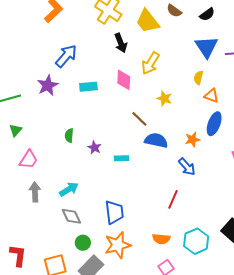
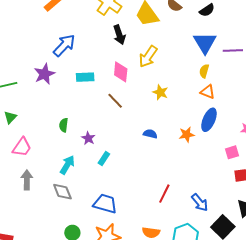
yellow semicircle: (198, 78) -> (204, 71), moved
brown line: (139, 119) -> (115, 101), moved
blue semicircle: (156, 140) -> (150, 134), size x0.6
cyan rectangle: (122, 158) -> (104, 159), moved, turned -56
blue arrow: (187, 167) -> (200, 202), moved
cyan arrow: (69, 189) -> (67, 165), moved, turned -30
blue trapezoid: (114, 212) -> (105, 204), turned -70
gray diamond: (71, 216) -> (62, 192), moved

